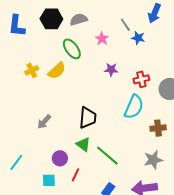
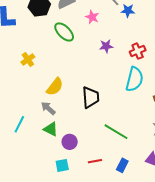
yellow semicircle: (57, 71) -> (55, 87), moved
gray arrow: (44, 122) -> (48, 108), turned 98
green triangle: (83, 144) -> (51, 129), moved
cyan line: (16, 162) -> (19, 124), moved
red line: (75, 175) -> (95, 161), moved, turned 64

